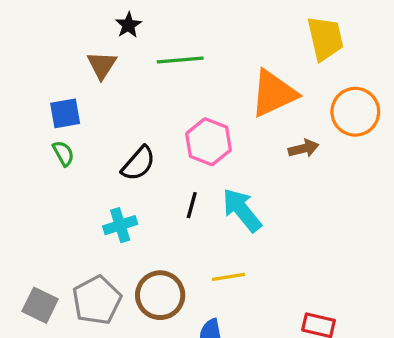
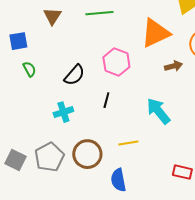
blue square: (65, 113) -> (18, 41), moved
cyan arrow: (242, 210) -> (158, 111), moved

